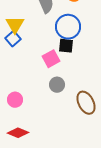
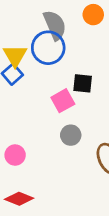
blue circle: (68, 27) -> (48, 48), moved

